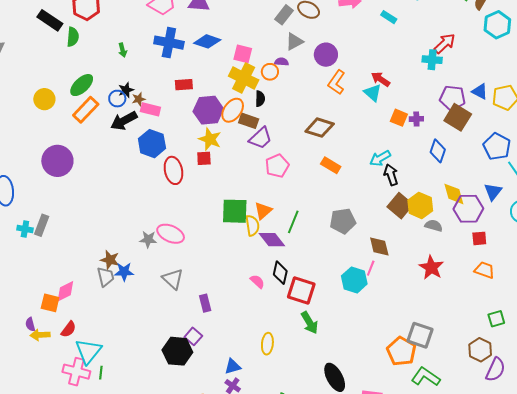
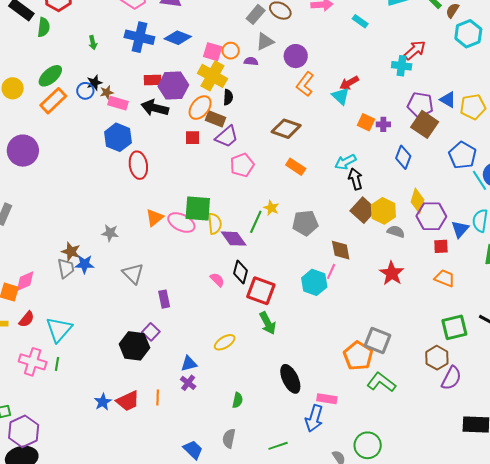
orange circle: (270, 72) -> (231, 51), moved
red arrow: (381, 79) -> (349, 83), turned -66
purple hexagon: (208, 110) -> (173, 86), moved
black arrow: (124, 121) -> (155, 108), moved, turned 40
yellow star: (210, 139) -> (271, 208), moved, size x0.7
red square: (204, 158) -> (193, 138), moved
blue triangle: (493, 192) -> (460, 229), moved
yellow diamond: (454, 194) -> (417, 201), turned 30
orange triangle: (263, 211) -> (155, 218), moved
pink ellipse: (171, 234) -> (181, 223), moved
green square: (496, 319) -> (454, 327), size x1.5
yellow ellipse: (267, 344) -> (225, 342), turned 50
cyan triangle: (88, 351) -> (59, 330), moved

